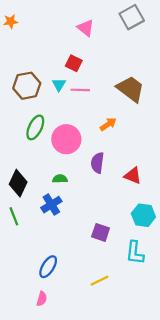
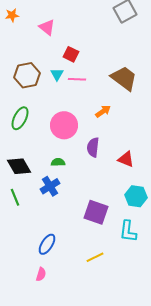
pink triangle: (86, 28) -> (47, 27), moved
green ellipse: (35, 127) -> (20, 118), moved
black diamond: (18, 183) -> (19, 166), turned -55
purple square: (101, 232) -> (96, 212), size x1.4

